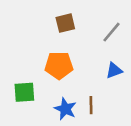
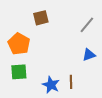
brown square: (65, 23) -> (41, 18), moved
orange pentagon: (59, 65) -> (19, 44), moved, turned 30

